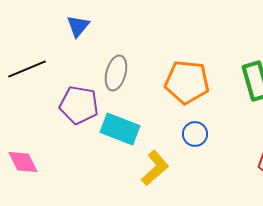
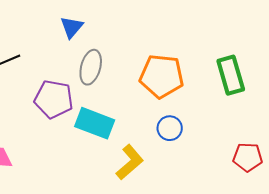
blue triangle: (78, 26) -> (72, 27), moved

